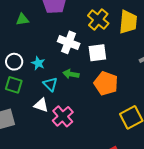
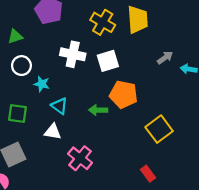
white circle: (14, 62) -> (21, 66), moved
green arrow: (71, 74) -> (98, 110), moved
pink cross: (63, 116) -> (80, 158), moved

